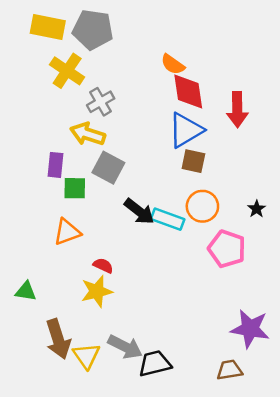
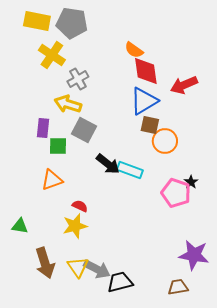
red arrow: (237, 110) -> (184, 85), turned 68
orange circle: (202, 206) -> (165, 141), moved
black star: (257, 209) -> (191, 182), moved
yellow triangle: (86, 356) -> (78, 267), moved

